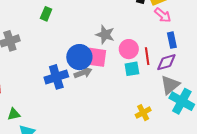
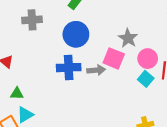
blue circle: (79, 57) -> (76, 34), moved
cyan square: (132, 69) -> (146, 79), turned 35

